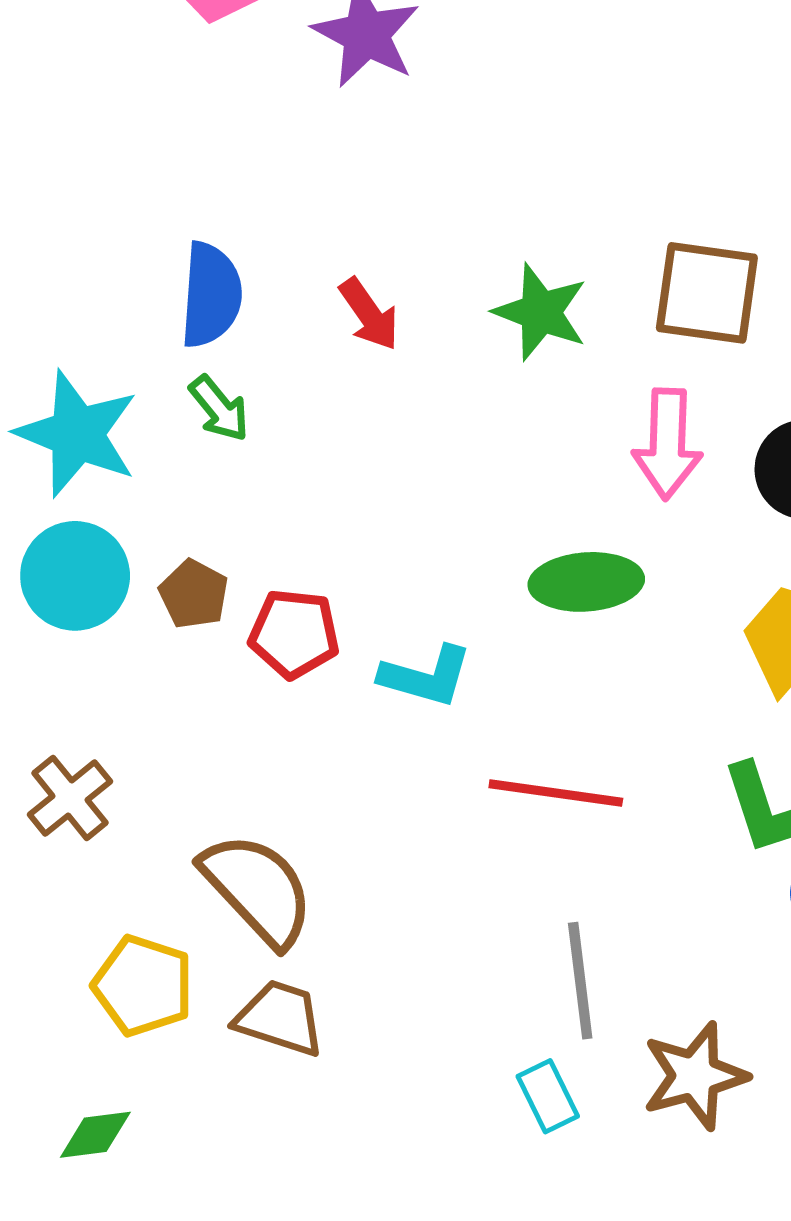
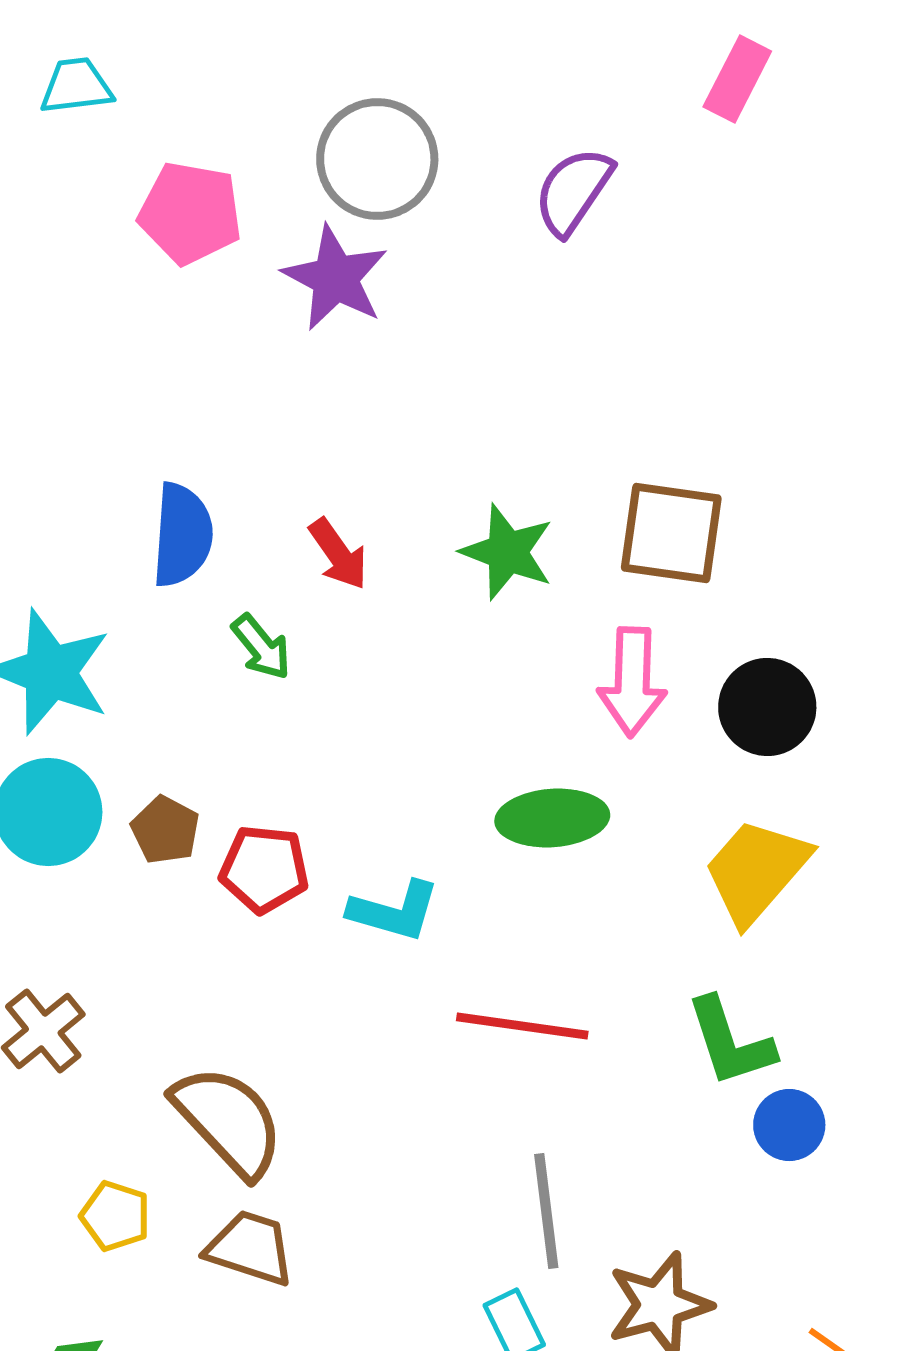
green arrow: (219, 409) -> (261, 647), moved
yellow pentagon: (143, 986) -> (115, 1216), size x0.7

